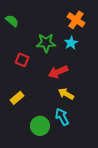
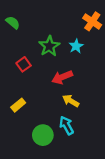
orange cross: (76, 20) -> (92, 21), moved
green star: (46, 43) -> (49, 46), turned -30
red square: (22, 60) -> (24, 64), turned 32

